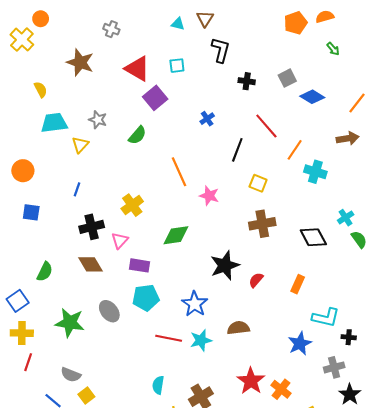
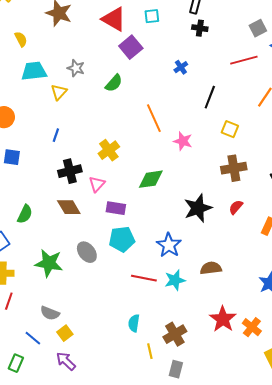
black cross: (247, 81) -> (200, 28), moved
red line: (266, 126) -> (244, 60), moved, turned -64
red semicircle: (256, 280) -> (236, 207), moved

